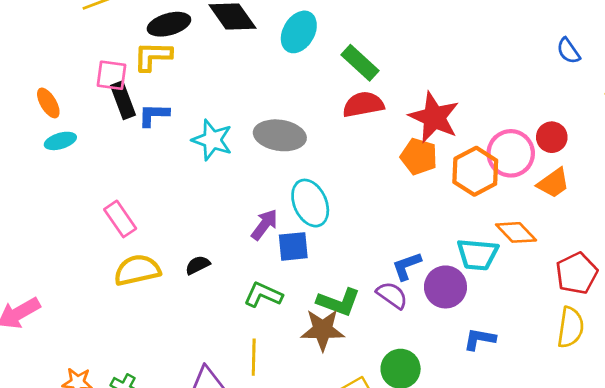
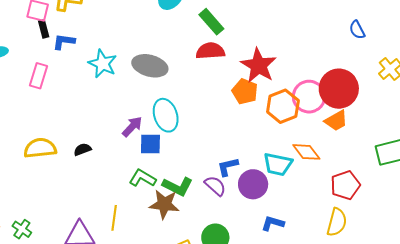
black rectangle: (123, 100) -> (44, 29), size x0.7
red circle: (552, 137) -> (339, 89), size x1.8
pink rectangle: (120, 219) -> (39, 76), moved, turned 45
green L-shape: (263, 295) -> (142, 178), moved

